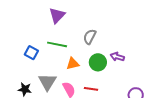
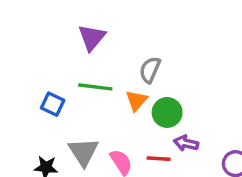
purple arrow: (117, 57) -> (186, 143), moved
orange triangle: (73, 64) -> (136, 101), moved, turned -32

